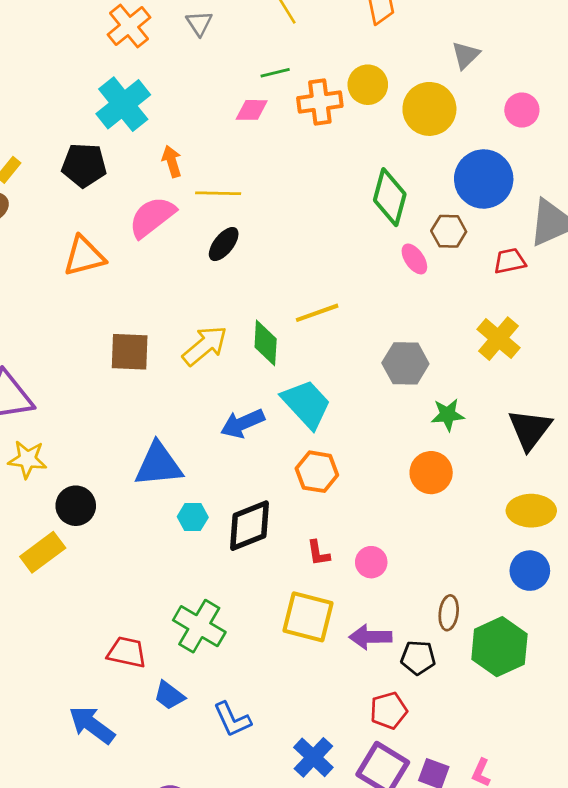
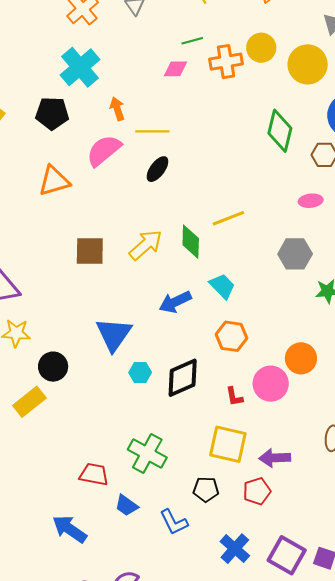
pink ellipse: (414, 259) -> (311, 201), moved, turned -60
cyan trapezoid: (306, 404) -> (222, 286), size x0.7
blue triangle: (158, 465) -> (114, 334), turned -48
orange circle: (431, 473) -> (301, 358), moved
pink circle: (371, 562) -> (271, 384), moved, size x1.5
black pentagon: (418, 658) -> (206, 489), moved
red pentagon: (389, 711) -> (257, 491), moved

